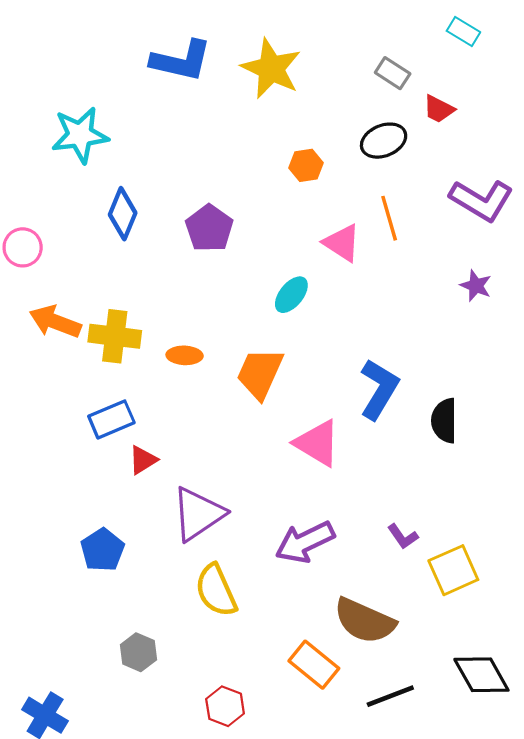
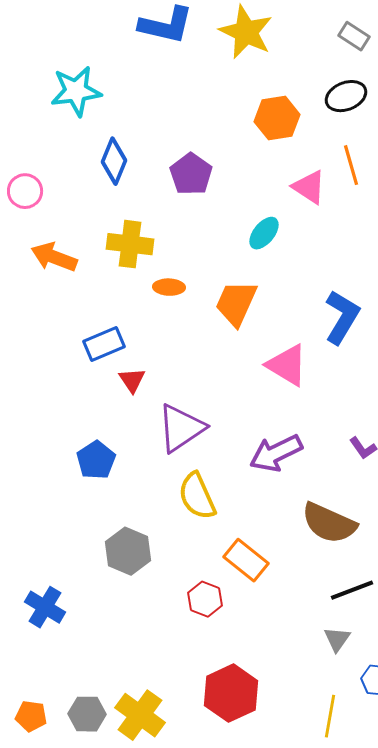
orange hexagon: (306, 165) -> (277, 118), size x1.5
yellow cross: (115, 336) -> (130, 244), moved
red triangle: (143, 460) -> (132, 380), turned -32
gray hexagon: (138, 652) -> (128, 551), size x1.4
orange rectangle: (314, 665) -> (246, 560), moved

